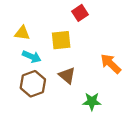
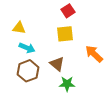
yellow square: (61, 40) -> (65, 34), moved
green star: (92, 101) -> (67, 84), moved

